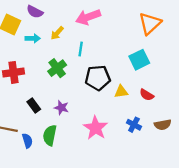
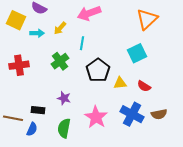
black pentagon: (98, 78) -> (98, 70), turned -30
black rectangle: (34, 105) -> (38, 110), moved, turned -48
blue cross: (134, 125) -> (132, 114), size x1.6
green semicircle: (50, 135) -> (64, 128), moved
blue semicircle: (27, 141) -> (32, 129), turned 40

